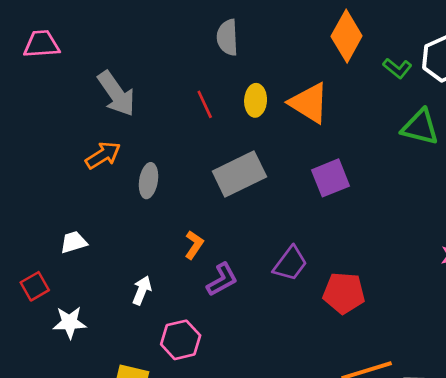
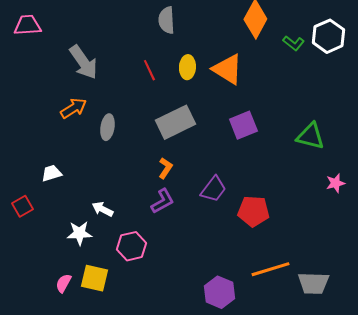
green triangle: (420, 127) -> (310, 136), moved
orange L-shape: (194, 245) -> (165, 168), moved
white arrow: (142, 290) -> (102, 209), turned -85
white star: (70, 322) -> (79, 233), moved

